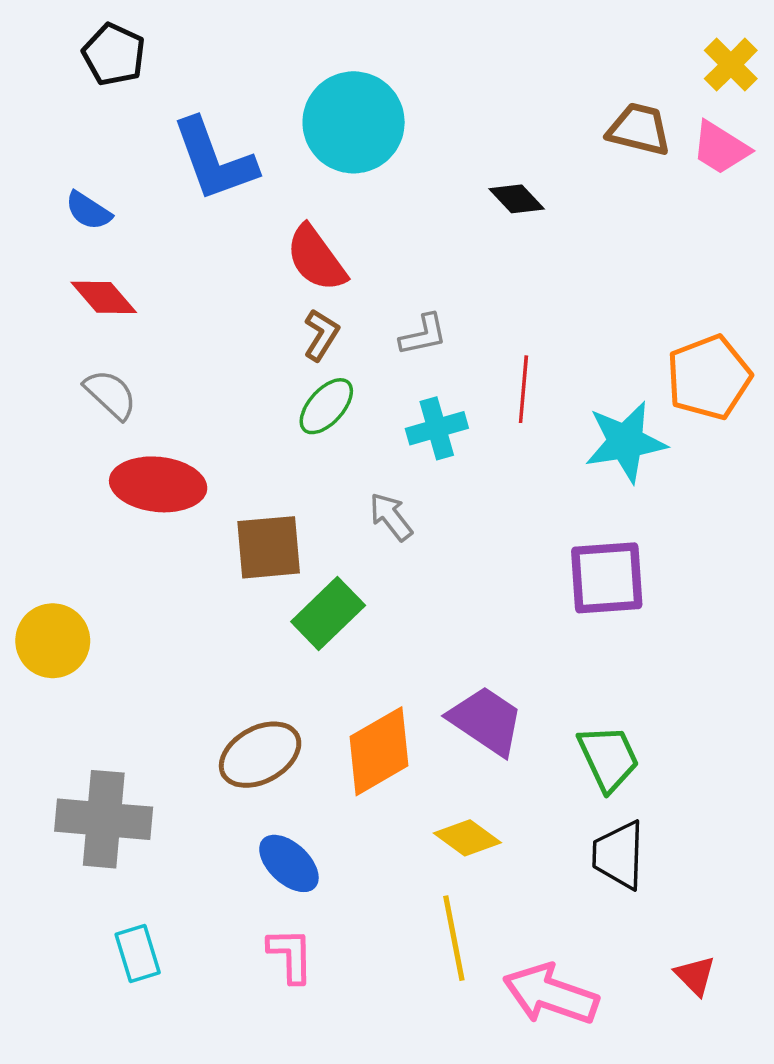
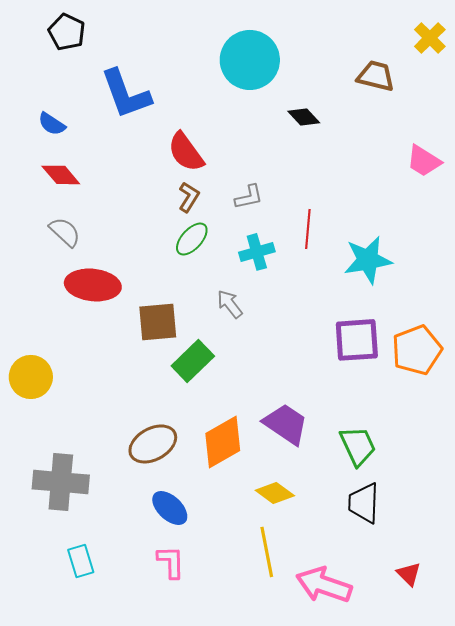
cyan circle: (354, 122) -> (250, 60), moved
pink trapezoid: (721, 148) -> (424, 161), moved
orange pentagon: (709, 377) -> (417, 350), moved

